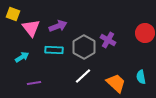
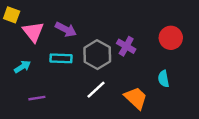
purple arrow: (58, 26) -> (66, 29), turned 48
cyan semicircle: (141, 77) -> (164, 79), moved

